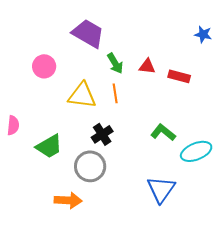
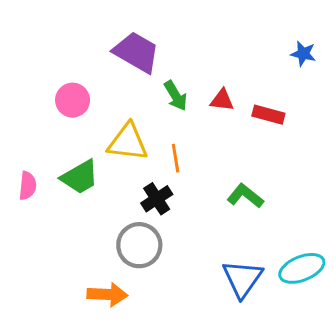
orange line: (115, 93) -> (176, 158), moved
green trapezoid: (49, 146) -> (80, 177), moved
cyan ellipse: (196, 151) -> (302, 268), moved

